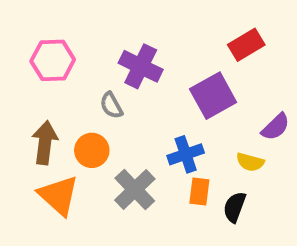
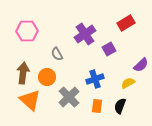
purple cross: (141, 66) -> (85, 34), moved, turned 30
purple square: (213, 96) -> (109, 49), size x0.6
yellow semicircle: (250, 162) -> (128, 83), turned 136
orange rectangle: (199, 191) -> (97, 106), moved

